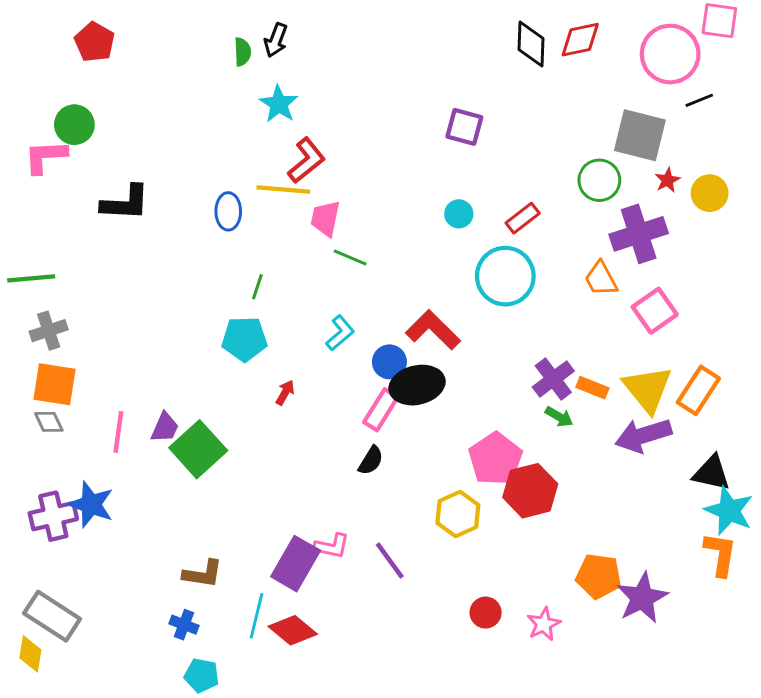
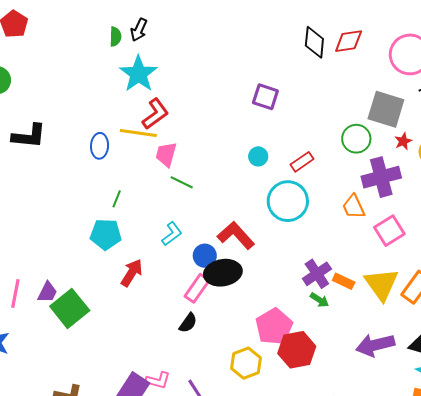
cyan star: (279, 104) -> (138, 74), size x1.4
red arrow: (285, 393) -> (132, 273), size x1.6
purple arrow: (643, 435) -> (375, 345), moved

